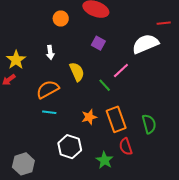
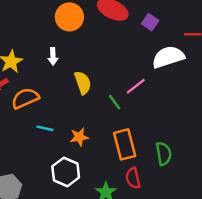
orange circle: (61, 18) -> (69, 17), size x1.5
purple square: (98, 43) -> (150, 22), moved
orange semicircle: (48, 89) -> (25, 98), moved
orange star: (89, 117) -> (79, 137), moved

